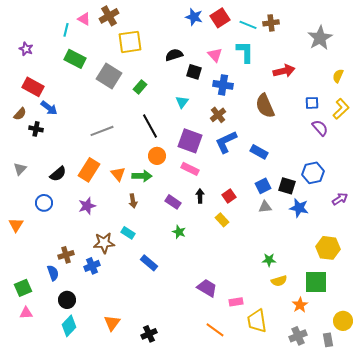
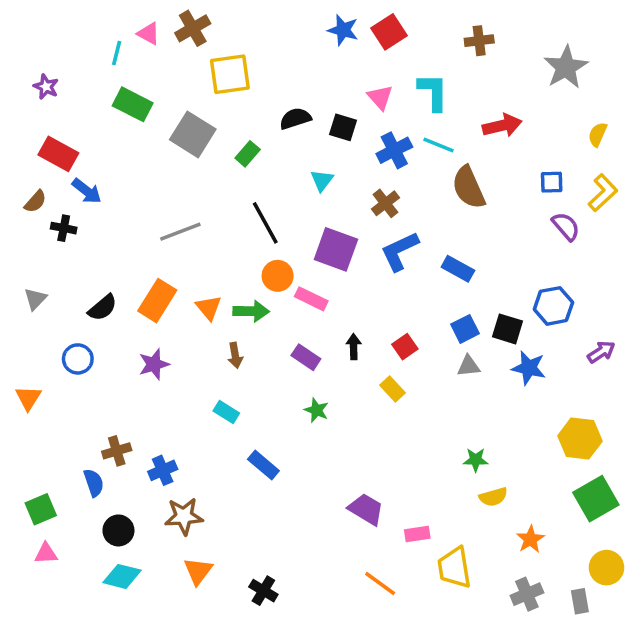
cyan line: (248, 25) -> (439, 145), moved
black semicircle: (174, 55) -> (295, 118), moved
blue cross: (223, 85) -> (394, 150), turned -36
pink rectangle: (190, 169) -> (311, 299), moved
brown star: (104, 243) -> (184, 516), moved
green square: (316, 282) -> (596, 499), moved, turned -30
cyan diamond: (69, 326) -> (122, 576), turned 60
black cross: (149, 334) -> (263, 591), turned -35

